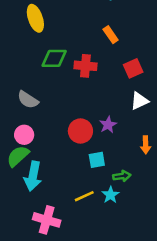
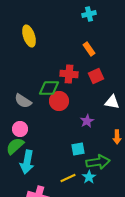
green diamond: (54, 58) -> (49, 88), moved
red square: (133, 68) -> (96, 76), moved
white triangle: (139, 101) -> (112, 102), turned 35
red circle: (80, 131) -> (59, 101), moved
green arrow: (122, 176) -> (98, 162), size x1.6

